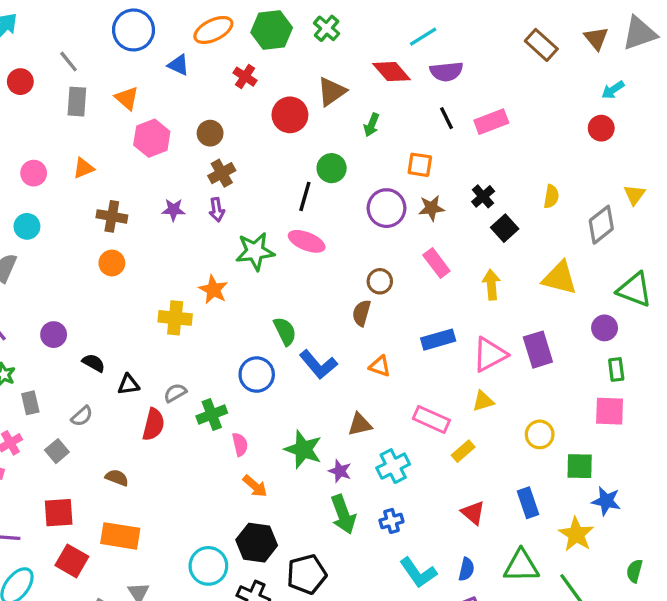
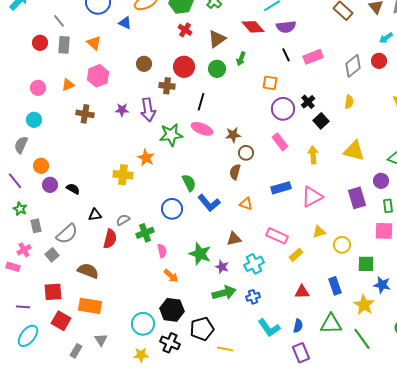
red cross: (245, 77) -> (185, 30), moved
red circle: (20, 82) -> (40, 43), moved
red circle: (290, 115) -> (184, 67), moved
pink hexagon: (152, 138) -> (98, 76), moved
green circle: (332, 168) -> (217, 69), moved
brown cross: (222, 173) -> (167, 86), moved, turned 35
purple circle: (386, 208) -> (283, 109), moved
brown star: (431, 208) -> (233, 135), moved
purple arrow: (217, 210) -> (148, 110), size x1.6
gray diamond: (601, 225) -> (353, 66), moved
orange circle: (112, 263) -> (41, 166), moved
purple rectangle: (538, 350) -> (357, 198), moved
black semicircle: (94, 363) -> (73, 189), moved
yellow triangle: (483, 401) -> (319, 232), moved
gray semicircle: (82, 416) -> (67, 234), size x1.6
brown semicircle: (117, 478) -> (88, 271), size x1.5
red triangle: (473, 513) -> (302, 292), turned -42
green arrow: (343, 514) -> (224, 293), turned -85

